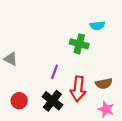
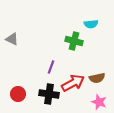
gray triangle: (11, 59) -> (12, 39), moved
red arrow: (78, 89) -> (73, 83), turned -125
black cross: (52, 101) -> (49, 94), turned -30

